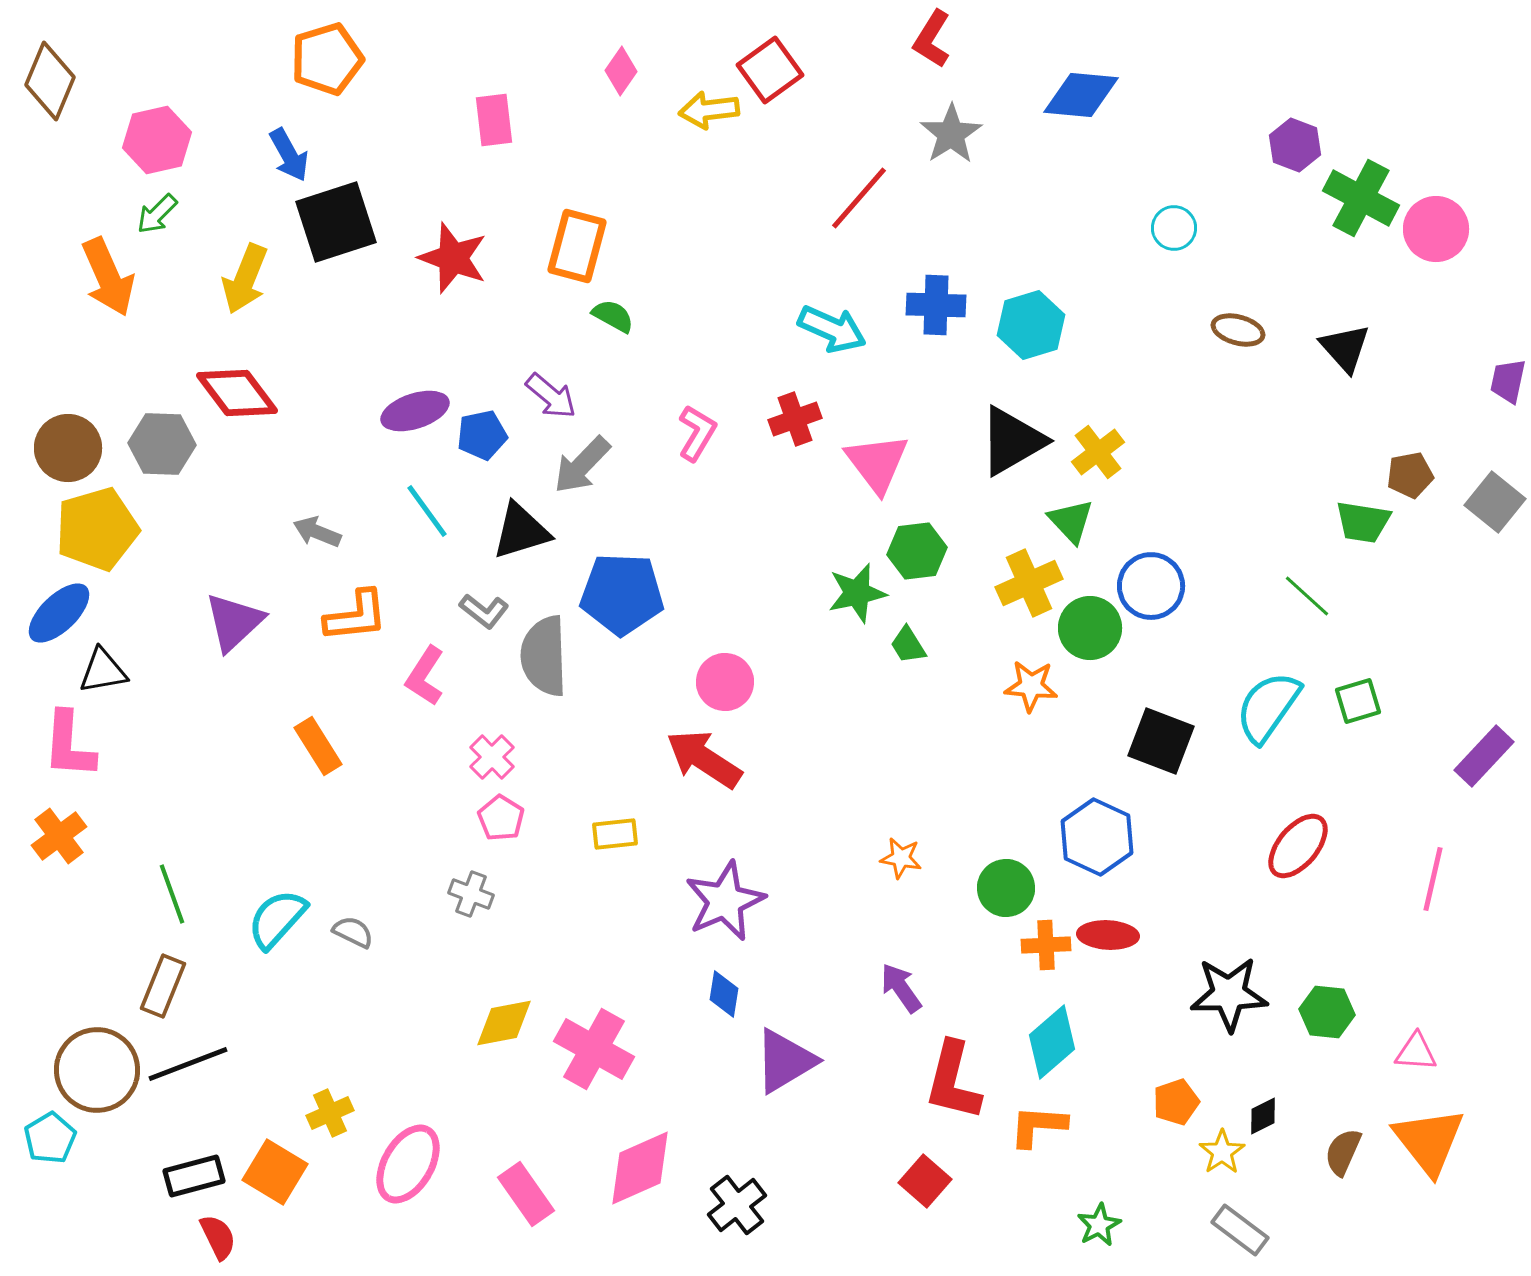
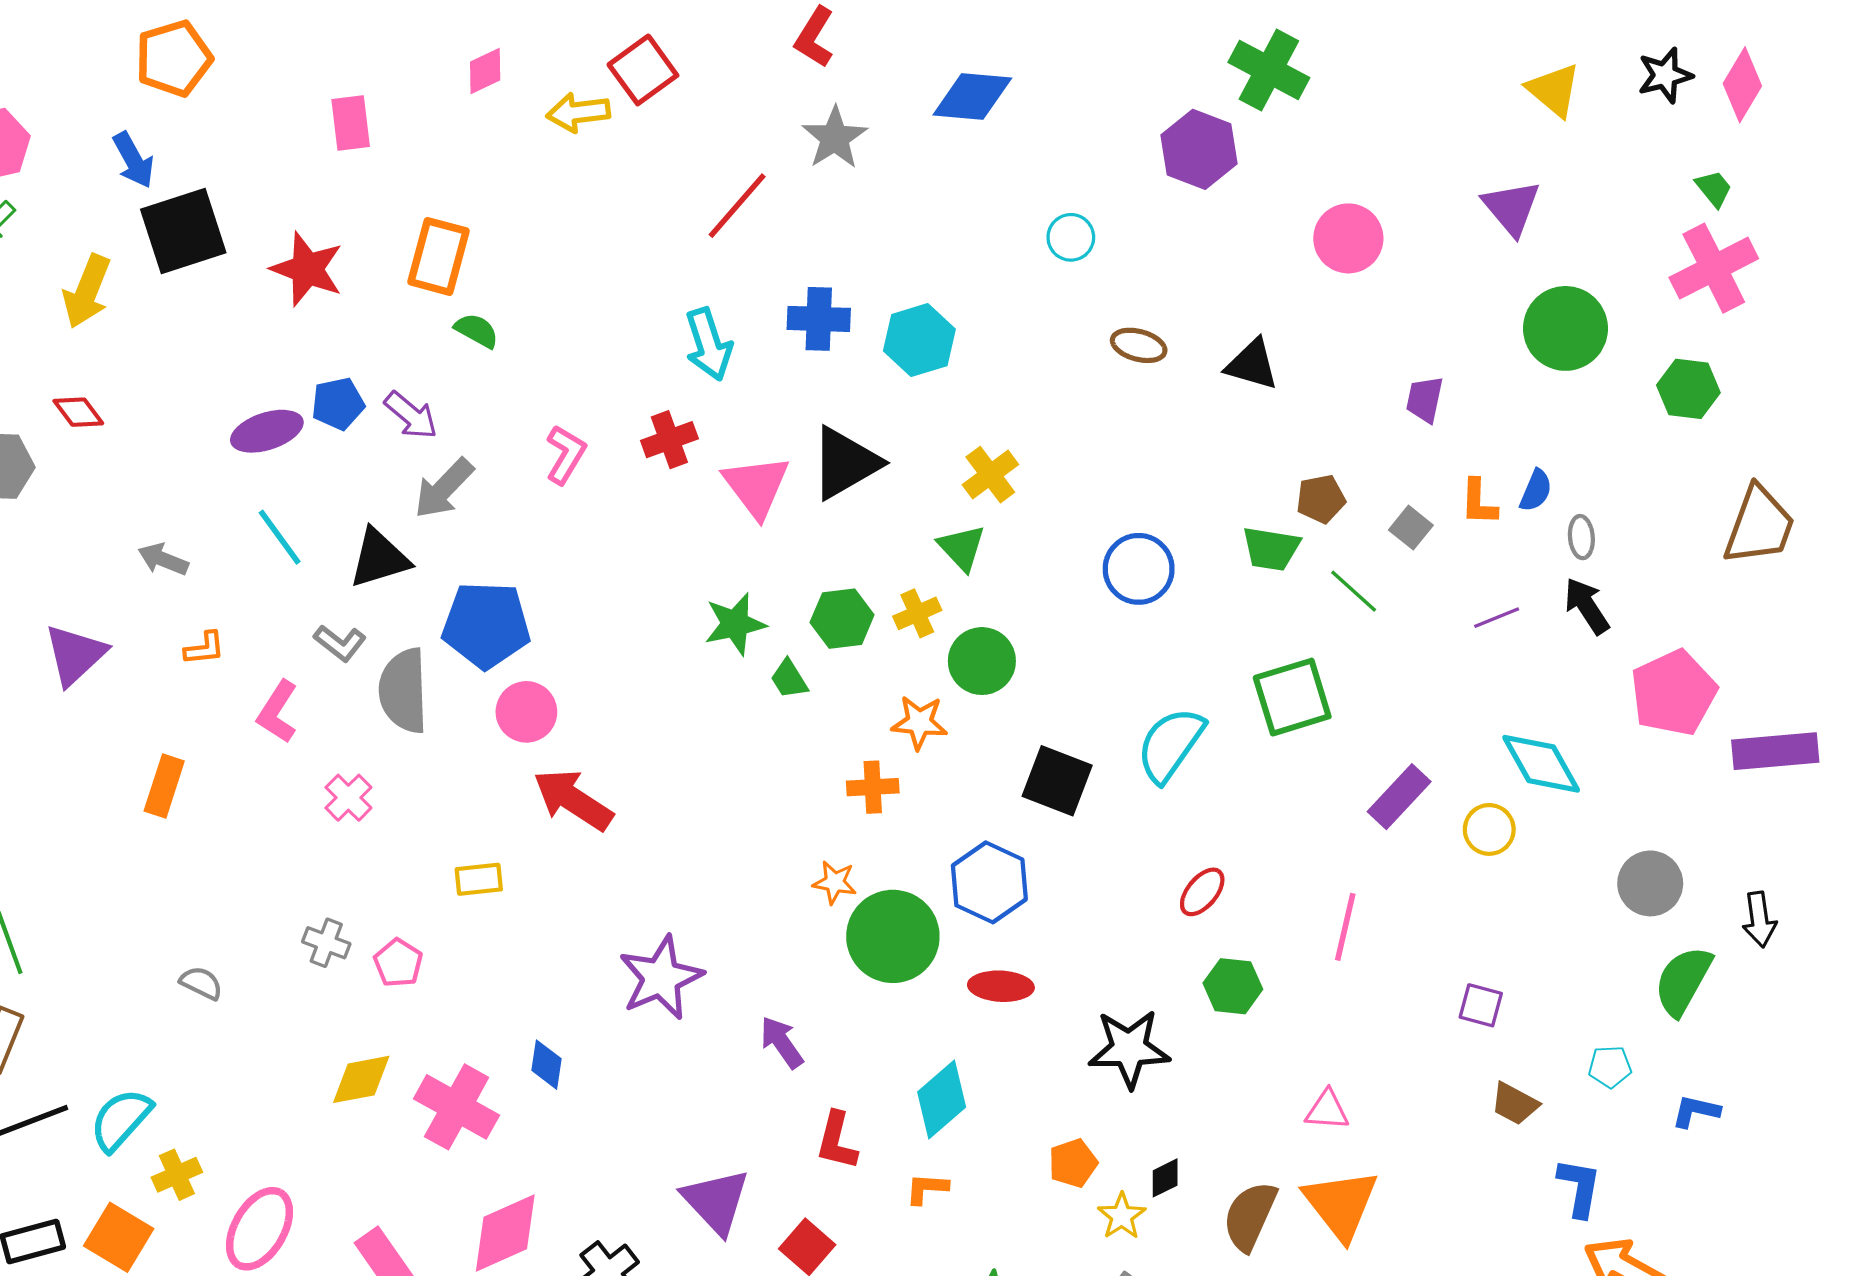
pink diamond: (621, 71) -> (485, 71), turned 30
purple hexagon: (1295, 145) -> (1199, 149), size x1.4
green cross: (1361, 198) -> (1269, 70), moved
cyan arrow: (832, 329) -> (709, 344), turned 48
black triangle: (1345, 348) -> (1252, 364), turned -32
red diamond: (237, 393) -> (78, 412), size x0.6
blue pentagon: (482, 435) -> (338, 404), moved
black triangle: (1012, 441) -> (845, 463), moved
gray square: (1495, 502) -> (1411, 528), size x0.7
green hexagon: (917, 551) -> (842, 619), moved
yellow cross: (1029, 583) -> (917, 613), size x0.7
blue circle: (1151, 586) -> (1139, 569), moved
green line: (1307, 596) -> (1354, 591), moved
orange L-shape: (356, 616) -> (204, 648), size x0.6
pink circle: (725, 682) -> (526, 712), moved
green square: (1358, 701) -> (1292, 697), moved, size x1.6
orange rectangle: (318, 746) -> (164, 786), turned 50
pink pentagon: (501, 818) -> (398, 963), moved
red ellipse: (1298, 846) -> (1202, 892), size x0.7
orange star: (901, 858) -> (835, 882), moved
green circle: (1006, 888) -> (893, 936), size x1.5
purple star: (725, 901) -> (661, 978), moved
cyan semicircle: (277, 919) -> (121, 1120), moved
orange cross: (1046, 945) -> (873, 787), moved
blue diamond: (724, 994) -> (547, 1065), moved
green hexagon: (1327, 1012) -> (1233, 986), moved
purple triangle: (785, 1061) -> (716, 1201), moved, turned -42
red L-shape: (953, 1081) -> (837, 1141), size x0.7
orange L-shape: (1038, 1126) -> (927, 1189), size x0.7
brown semicircle: (1343, 1152) -> (1250, 1216), size x1.4

